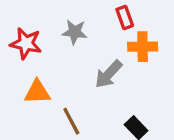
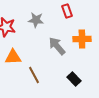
orange cross: (143, 47) -> (82, 39), moved
gray arrow: (109, 74) -> (57, 46), turned 96

